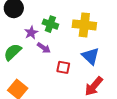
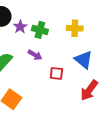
yellow cross: (84, 25) -> (75, 28), size x0.7
purple star: (31, 33) -> (20, 27), moved

